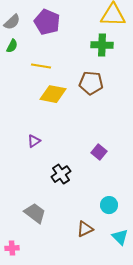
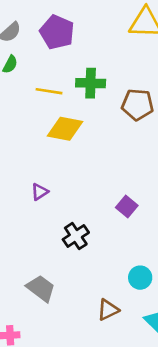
green cross: (102, 45) -> (91, 83), moved
brown pentagon: (91, 83) -> (137, 105), moved

